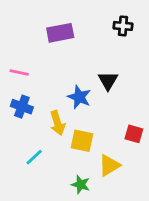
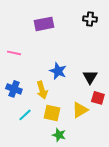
black triangle: (108, 81) -> (90, 77), moved
blue cross: (22, 107) -> (14, 89), moved
yellow square: (82, 141) -> (52, 113), moved
yellow triangle: (109, 165) -> (80, 110), moved

